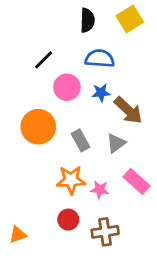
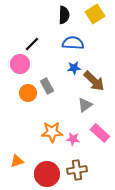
pink circle: (67, 87) -> (20, 64), moved
orange circle: (38, 127) -> (28, 93), size x0.7
gray rectangle: (81, 140) -> (47, 86), moved
red circle: (68, 220) -> (47, 174), moved, size x1.6
orange triangle: (18, 235) -> (17, 161), moved

